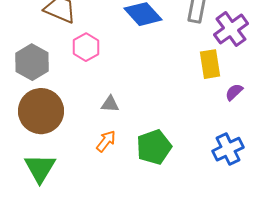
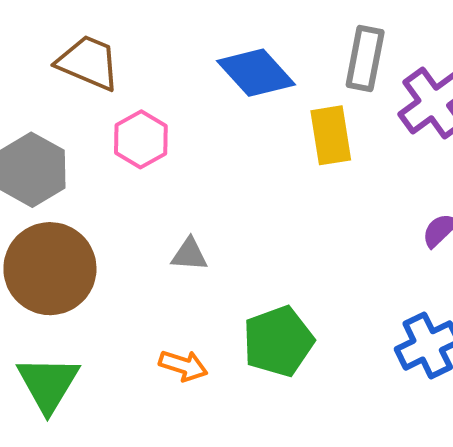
yellow rectangle: (210, 64) -> (331, 135), moved
orange arrow: (106, 141) -> (183, 366), moved, turned 70

